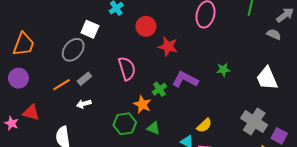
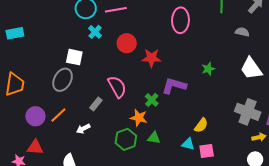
gray semicircle: (274, 34) -> (242, 32), moved
purple circle: (18, 78) -> (35, 116), moved
gray rectangle: (84, 79) -> (96, 104), moved

